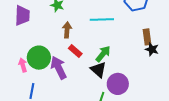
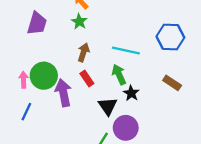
brown rectangle: (147, 37) -> (172, 83), turned -63
black star: (152, 49) -> (131, 93), moved
green arrow: (103, 54) -> (119, 74), moved, turned -78

